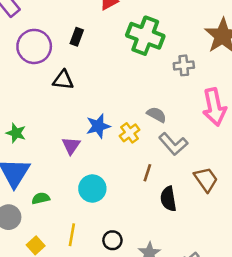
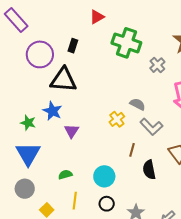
gray cross: (184, 65) -> (157, 65), turned -35
black triangle: (63, 80) -> (64, 80), size x1.6
blue star: (98, 126) -> (52, 111), moved, turned -30
cyan circle: (92, 189) -> (104, 176), moved
green semicircle: (41, 198) -> (65, 175), moved

